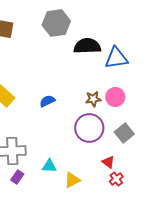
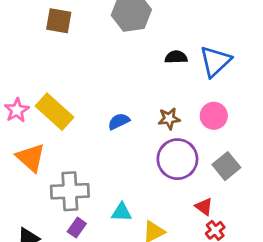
black semicircle: (87, 46) -> (176, 57), moved, size x0.6
blue triangle: (116, 58) -> (215, 61), turned -35
brown star: (93, 99) -> (169, 119), moved

